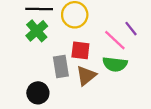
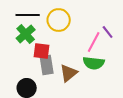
pink line: (115, 40) -> (94, 42), turned 75
red square: (80, 50) -> (42, 51), moved

